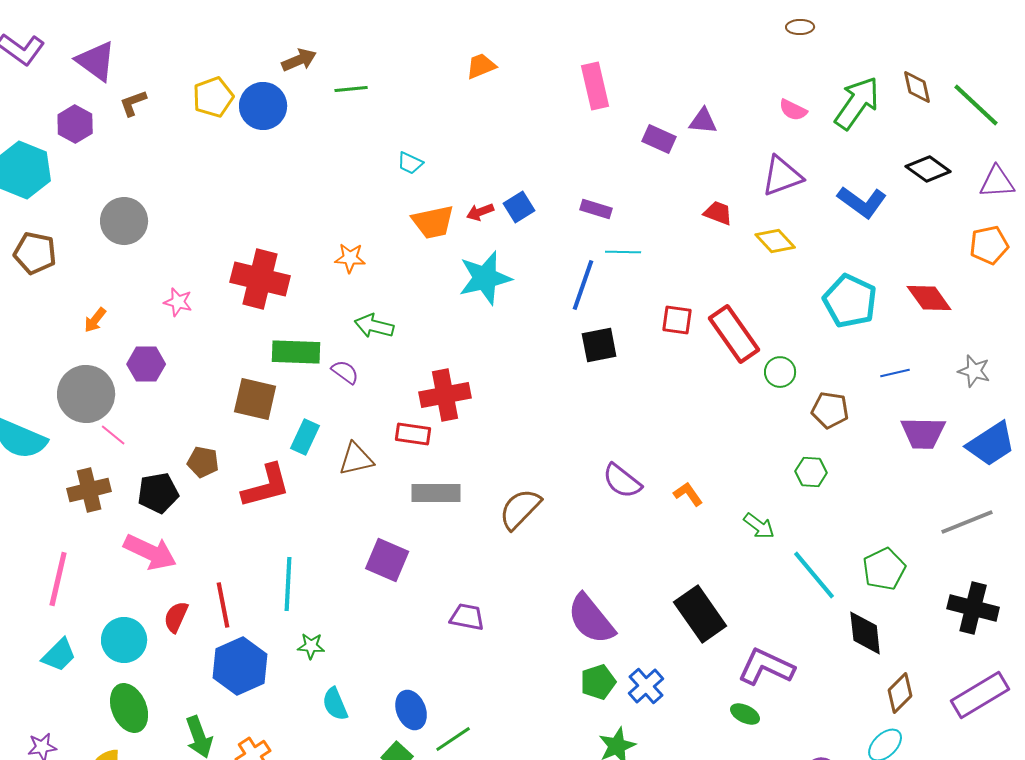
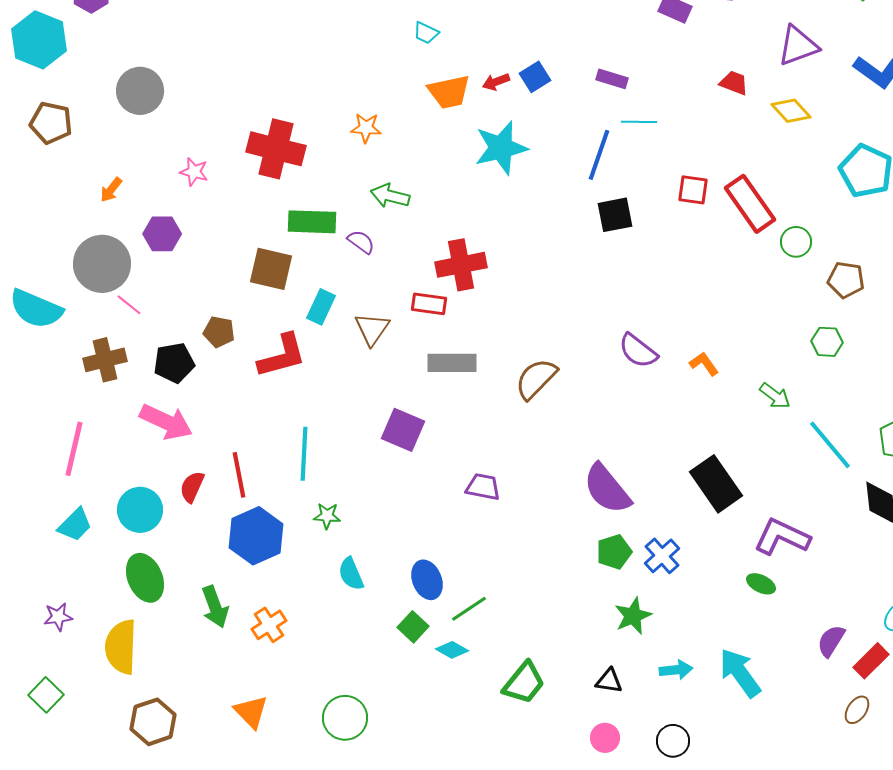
brown triangle: (356, 459) -> (372, 329), turned -42

